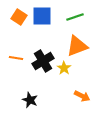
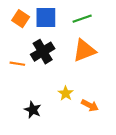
black cross: (43, 61) -> (43, 52), moved
yellow star: (64, 68) -> (66, 93), moved

